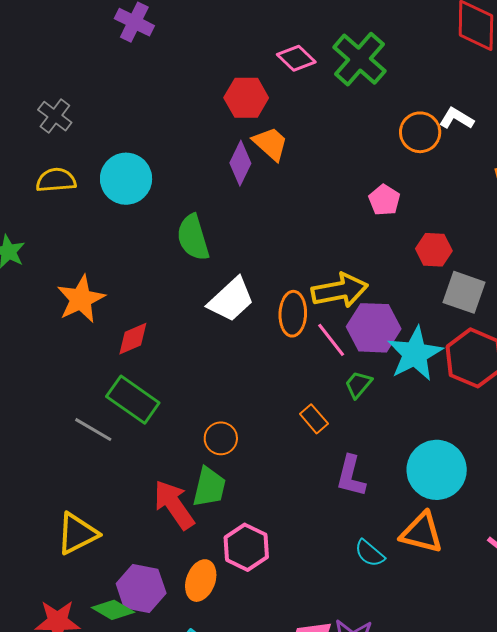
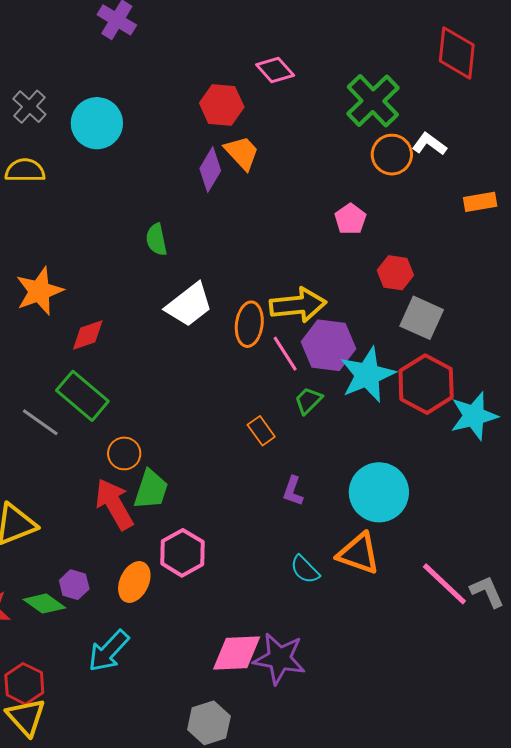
green cross: (359, 59) -> (373, 101), moved
cyan circle: (126, 179) -> (97, 123), moved
green semicircle: (193, 237) -> (156, 240), size x0.7
orange circle: (221, 438) -> (124, 453), moved
purple L-shape: (351, 476) -> (293, 491), size x0.7
purple hexagon: (141, 588) -> (74, 585), size x0.6

